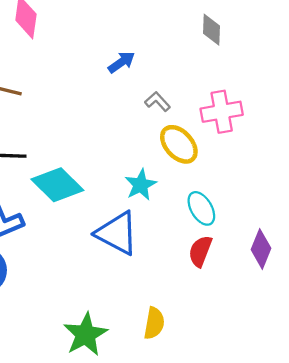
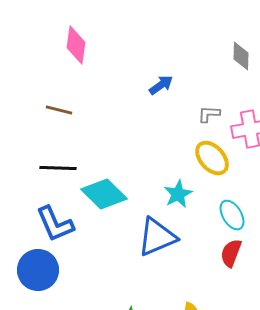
gray L-shape: (158, 102) -> (209, 114), moved, turned -45
blue triangle: (117, 233) -> (157, 237), turned -51

